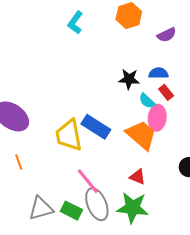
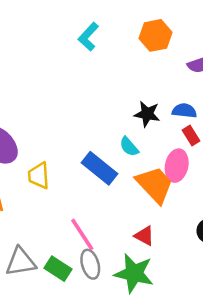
cyan semicircle: (147, 101) -> (129, 147), moved
yellow trapezoid: (69, 135) -> (39, 176), moved, size x0.7
gray ellipse: (97, 204) -> (90, 264), size x0.7

